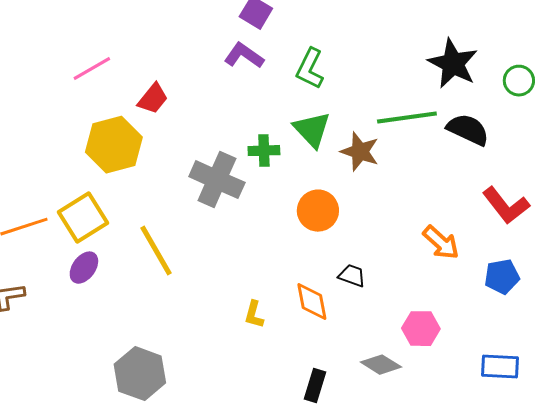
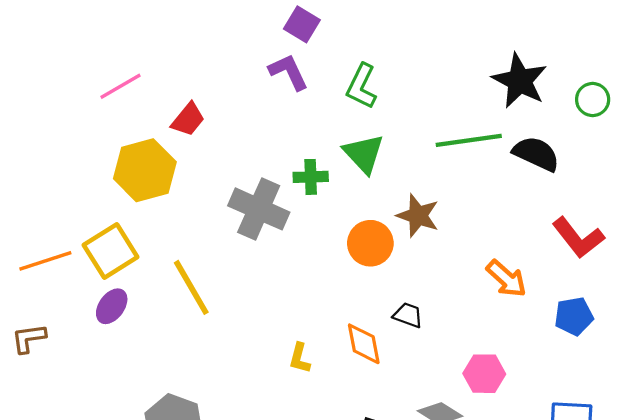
purple L-shape: (244, 56) -> (289, 72), turned 30
brown star: (360, 152) -> (418, 216), moved

